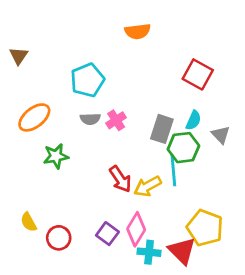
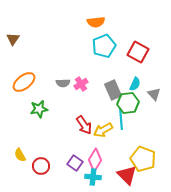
cyan pentagon: (87, 80) -> (104, 46), moved
gray rectangle: (162, 129) -> (113, 90), turned -42
cyan cross: (149, 252) -> (93, 177), moved

